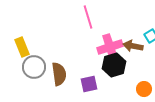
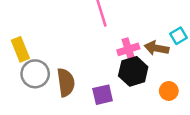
pink cross: (110, 47) -> (128, 49), size x0.7
orange circle: (144, 89) -> (169, 91), moved

